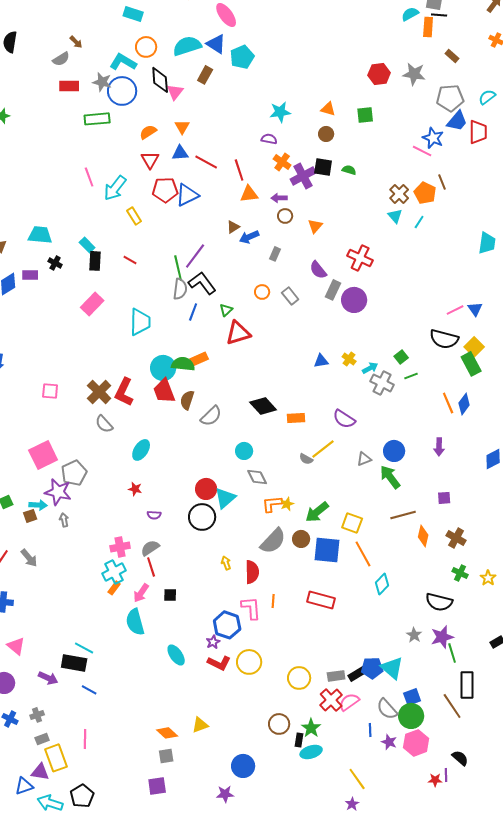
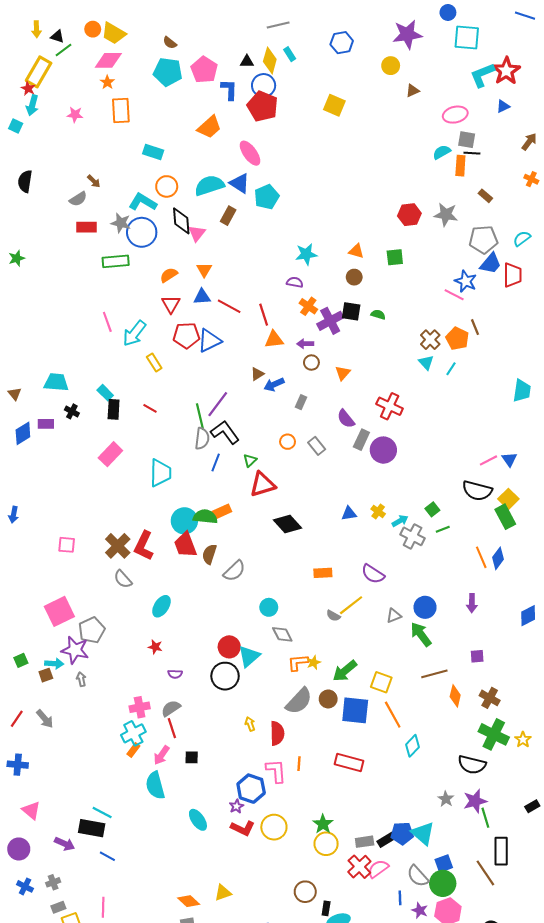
black diamond: (263, 406) -> (288, 524), moved
green cross: (460, 573) -> (494, 734), size x1.8
green star: (311, 728) -> (323, 824), moved

